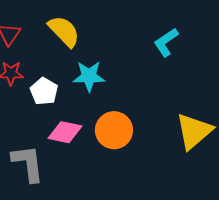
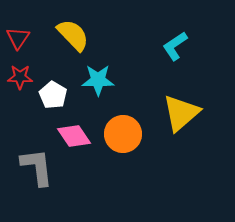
yellow triangle: (194, 131) -> (181, 113), moved
pink diamond: (65, 132) -> (74, 136), turned 44

